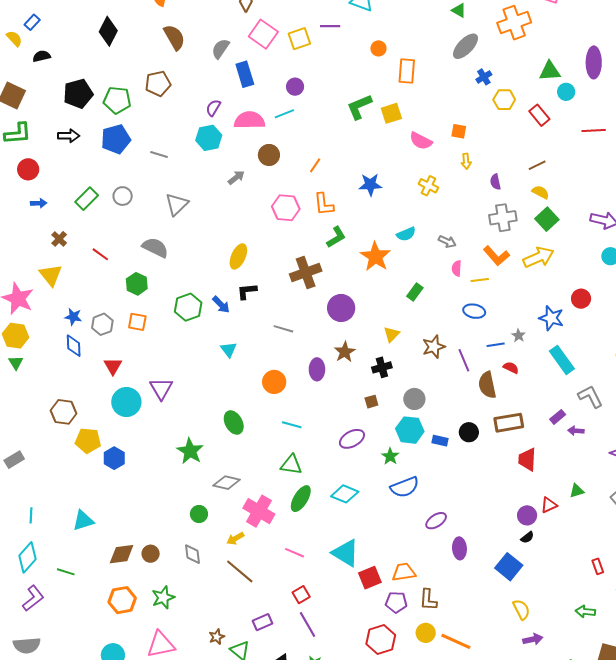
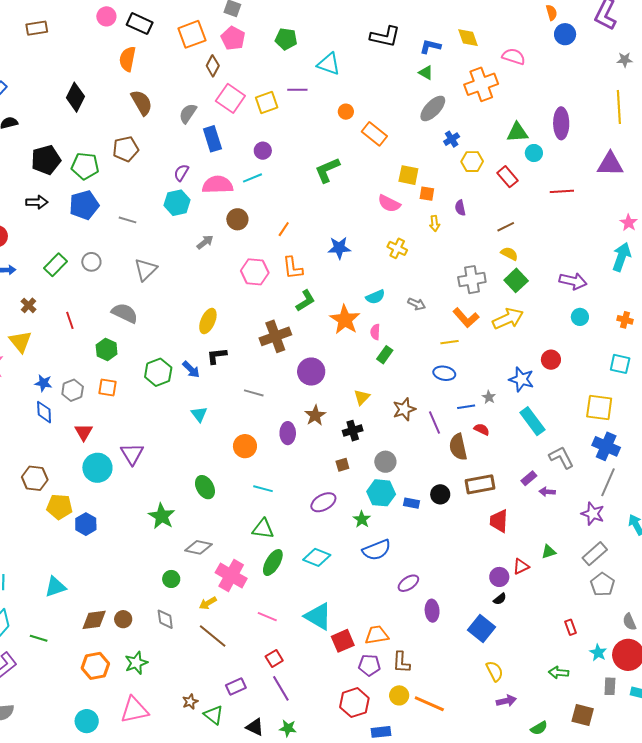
orange rectangle: (407, 71) -> (374, 134), turned -55
yellow square: (391, 113) -> (408, 175), moved, turned 30
purple semicircle: (495, 182) -> (460, 208), moved
red line: (100, 254) -> (70, 320), turned 36
pink semicircle: (457, 268) -> (375, 332), moved

